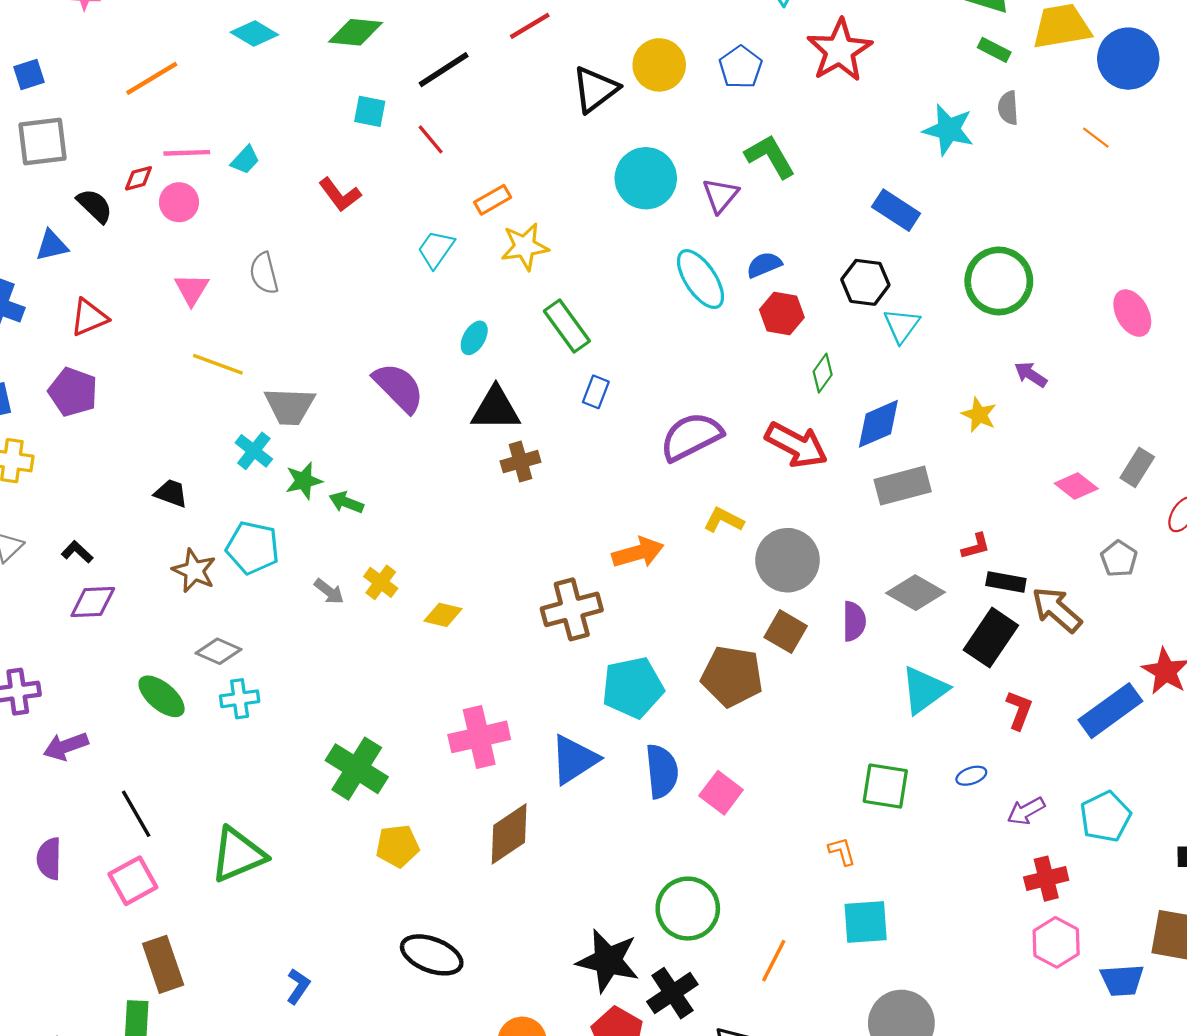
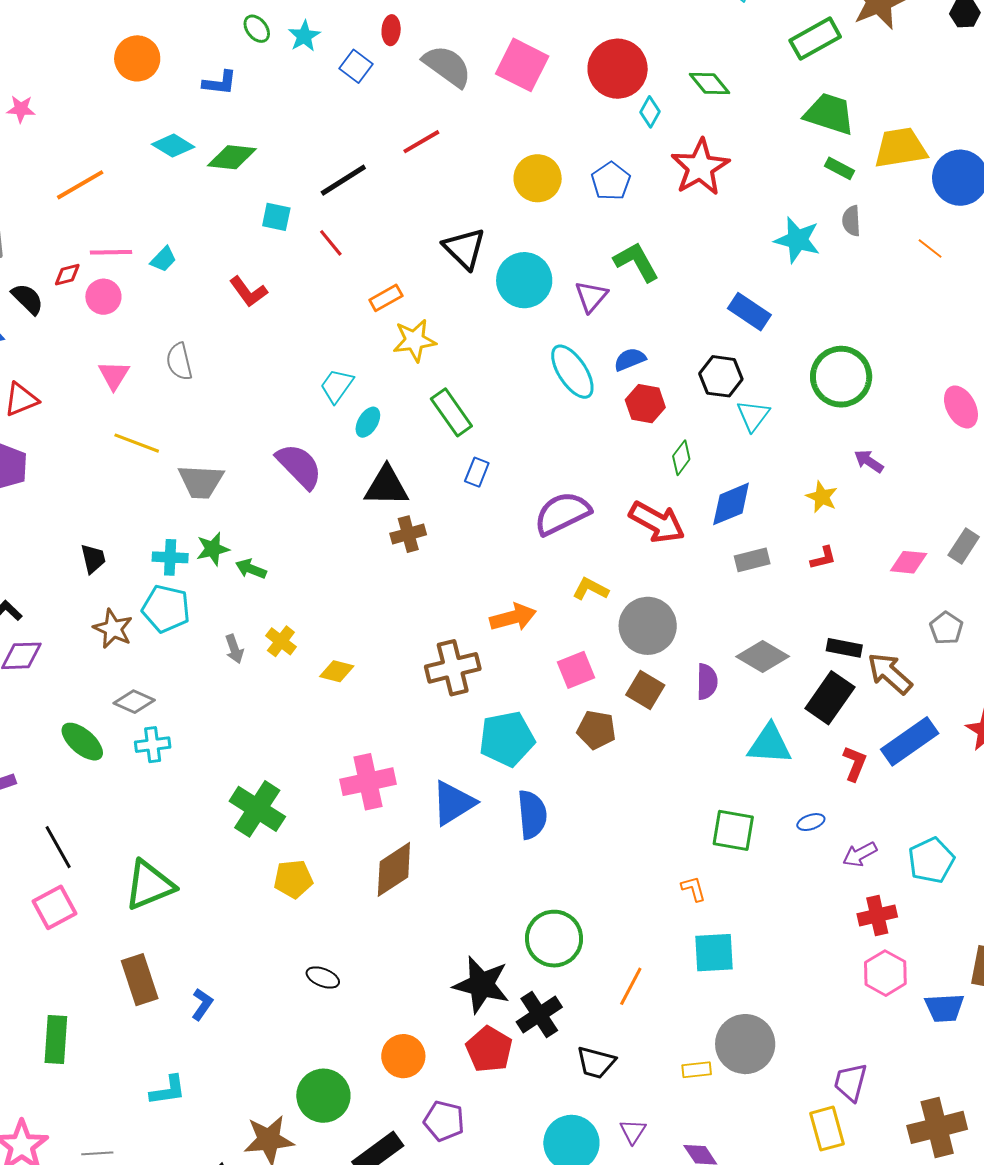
green diamond: (355, 32) -> (232, 157), moved
black triangle: (595, 89) -> (464, 248), moved, turned -39
cyan trapezoid: (436, 249) -> (337, 386), moved
cyan cross: (254, 451) -> (170, 557), moved, turned -36
gray rectangle: (903, 486) -> (752, 560), size x0.7
pink diamond: (1076, 486) -> (909, 562), turned -33
black trapezoid: (171, 493) -> (93, 559), turned 56
red L-shape: (976, 546) -> (823, 558), moved
gray arrow: (329, 591) -> (234, 649), turned 32
brown pentagon: (732, 676) -> (596, 730), size x0.7
cyan triangle: (924, 690) -> (769, 744), turned 39
blue rectangle: (1110, 711) -> (910, 741), moved
pink square: (721, 793) -> (576, 670), moved, turned 30
black ellipse: (432, 955) -> (323, 978), size x0.6
brown rectangle: (163, 964) -> (140, 980), moved

